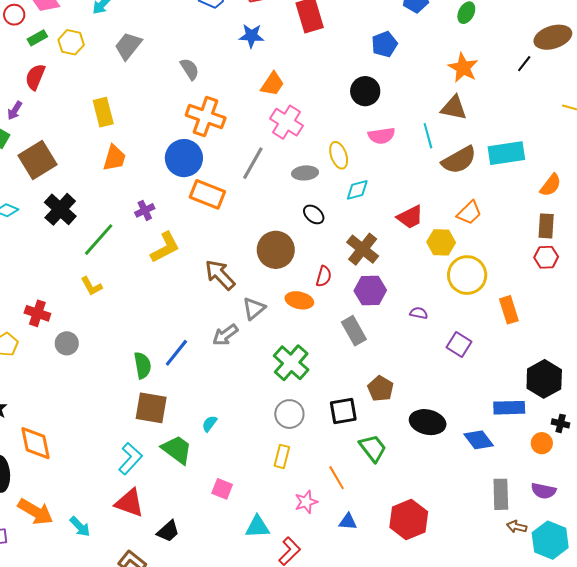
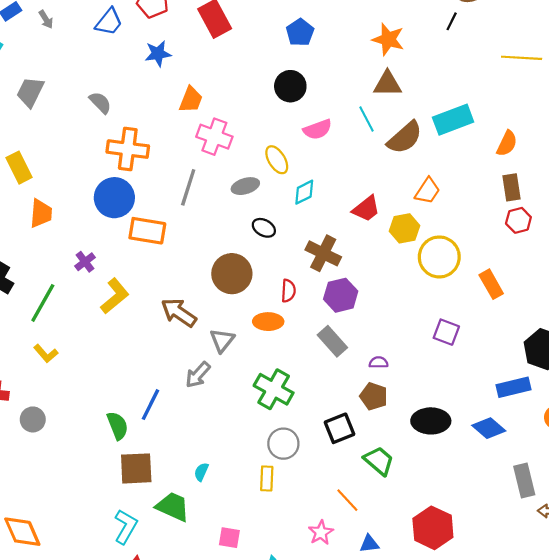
purple semicircle: (419, 313) -> (379, 362), moved
yellow rectangle: (282, 456) -> (267, 478), moved

